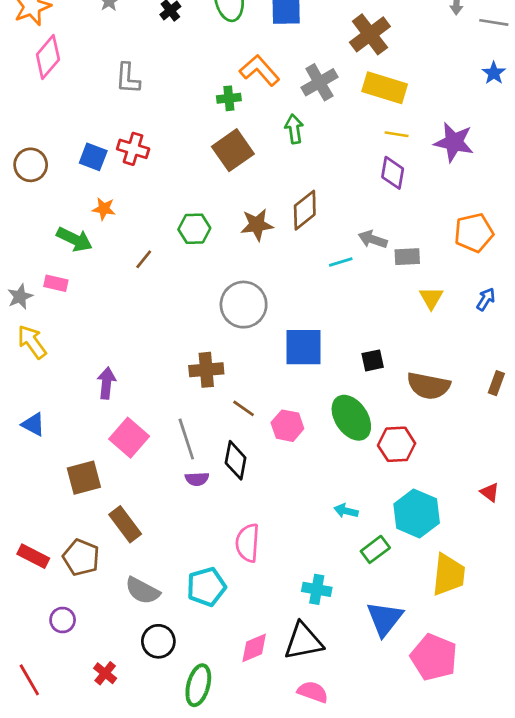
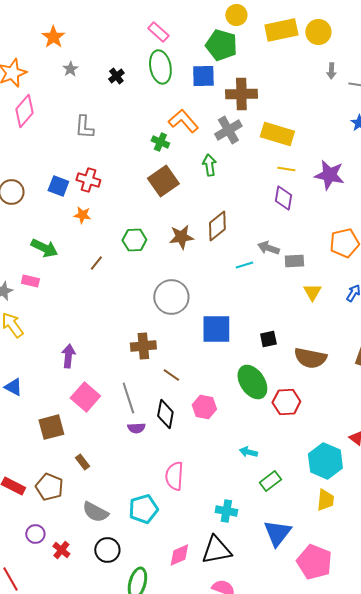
brown cross: (370, 34) -> (241, 94), moved, turned 36
green cross: (229, 98) -> (160, 142), turned 30
orange star: (104, 209) -> (82, 215), moved
pink hexagon: (287, 426) -> (204, 407), moved
cyan hexagon: (417, 514) -> (325, 461), moved
brown rectangle: (125, 524) -> (82, 462), size x0.6
yellow trapezoid: (449, 575) -> (325, 500), size x0.7
red cross: (105, 673) -> (61, 550), moved

